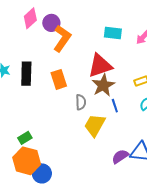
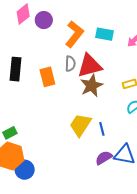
orange L-shape: (62, 38) -> (74, 34), moved
gray semicircle: (81, 102) -> (70, 64), moved
blue line: (115, 106) -> (102, 129), moved

